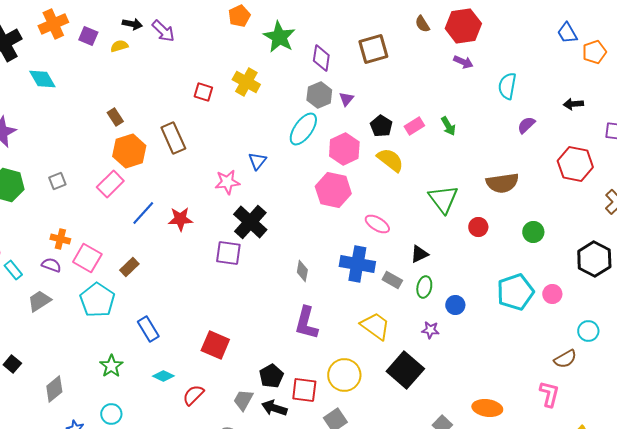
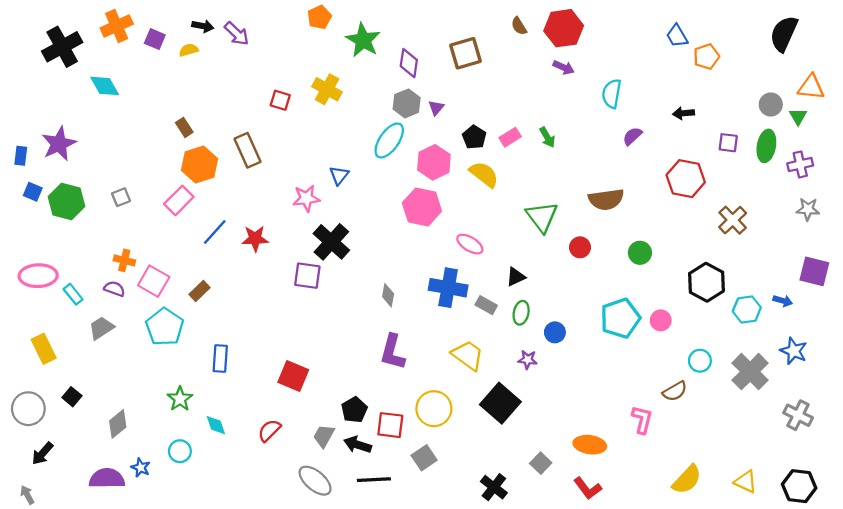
blue rectangle: (148, 329) -> (220, 359), turned 35
cyan diamond: (163, 376) -> (216, 425), moved, turned 45
pink L-shape: (549, 394) -> (642, 420), moved

